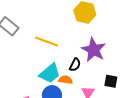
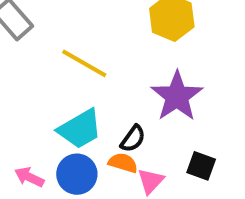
black semicircle: (75, 65) -> (133, 139), moved
orange semicircle: (65, 80) -> (123, 163), moved

